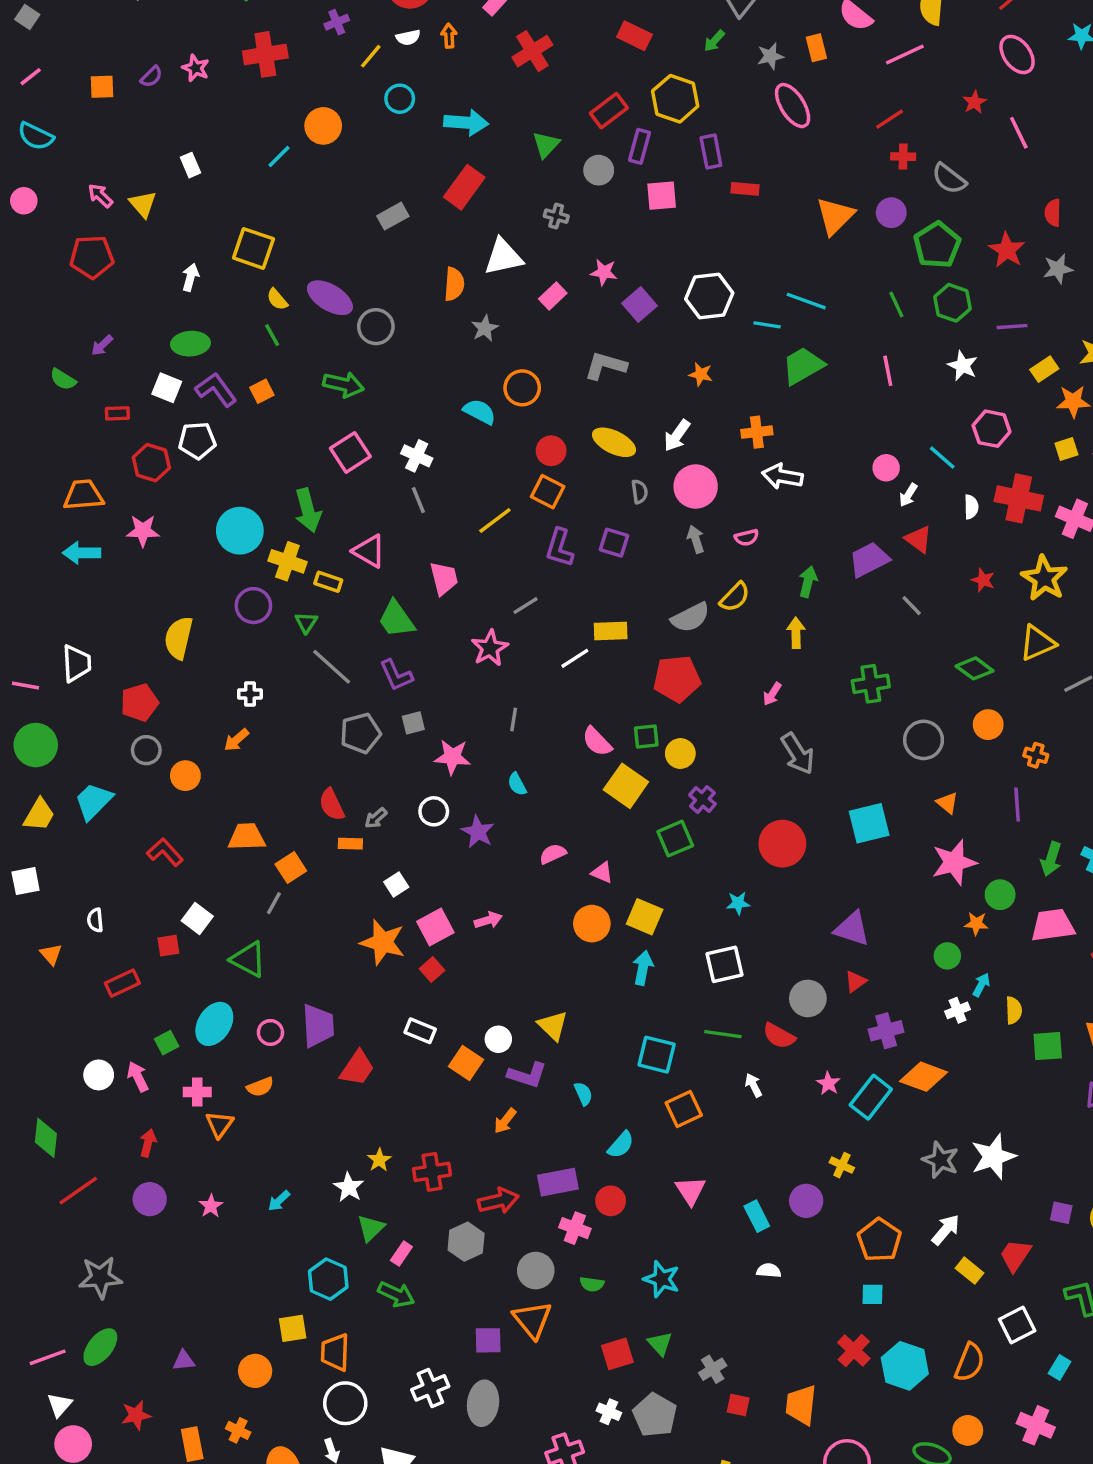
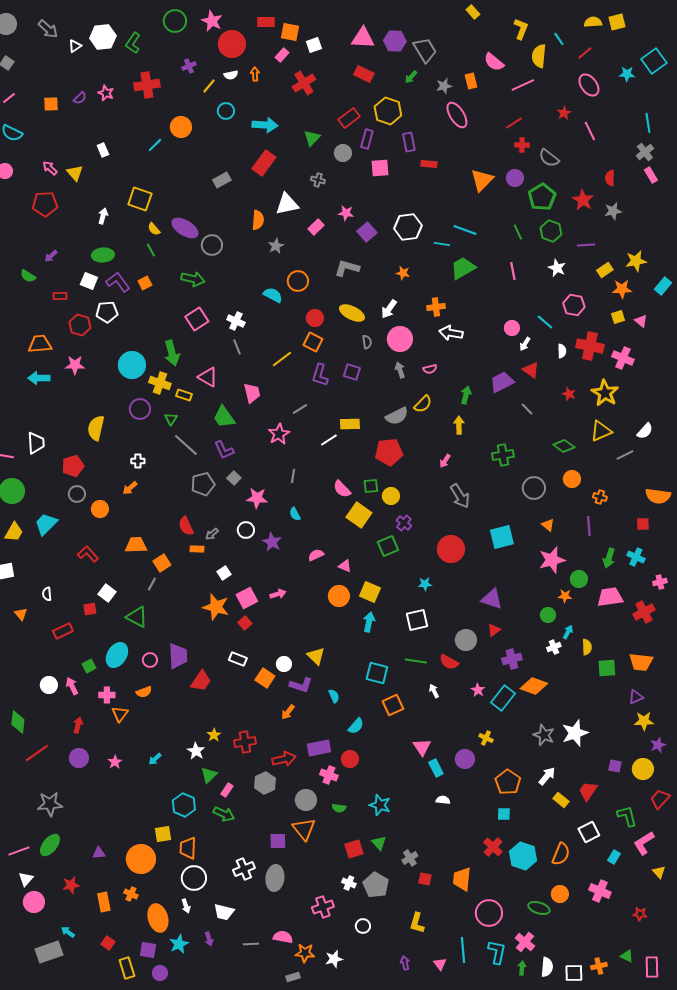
gray square: (413, 723) -> (234, 478), turned -32
pink triangle: (691, 1191) -> (422, 747), moved
orange circle: (255, 1371) -> (141, 859), size x1.5

